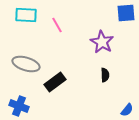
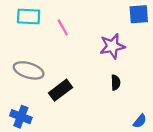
purple star: (102, 42) -> (112, 46), turned 30

